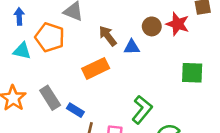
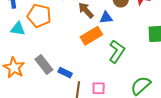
orange rectangle: (96, 68) -> (91, 36), moved
green L-shape: (142, 110) -> (117, 51), moved

